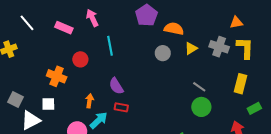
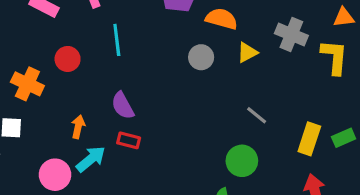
orange triangle: (236, 22) -> (344, 17), moved
gray cross: (219, 47) -> (291, 34), moved
yellow rectangle: (240, 84) -> (309, 139), moved
green circle: (201, 107) -> (242, 161), moved
green rectangle: (254, 108) -> (344, 138), moved

